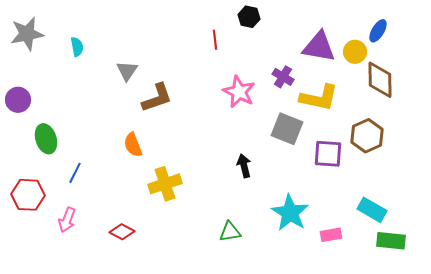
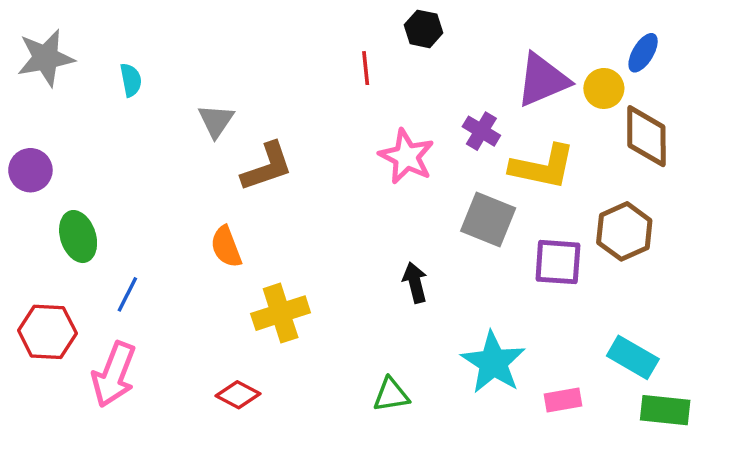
purple triangle: (319, 47) -> (543, 80), turned -33
pink arrow: (67, 220) -> (114, 374), size x1.5
red diamond: (122, 232) -> (238, 395), moved

